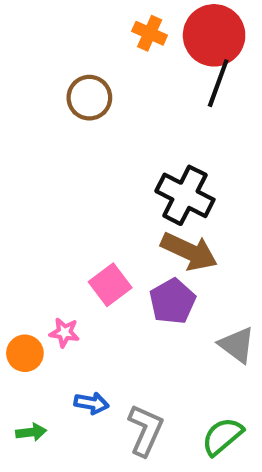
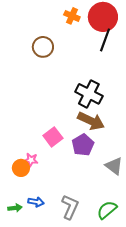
orange circle: (25, 353) -> (21, 168), moved
blue arrow: (91, 403) -> (36, 202), moved

